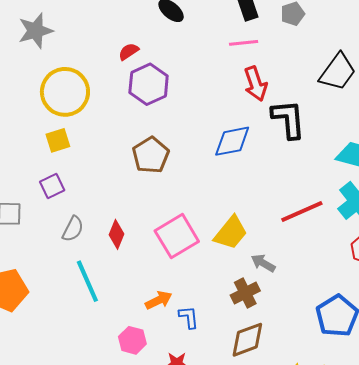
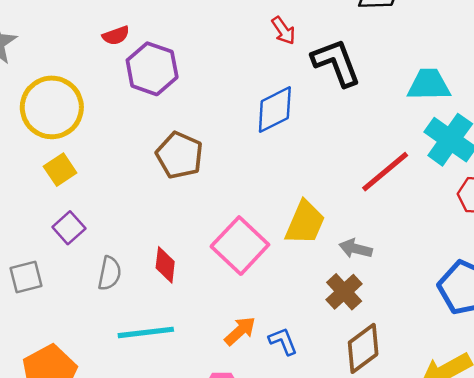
red semicircle: (129, 52) -> (116, 35), turned -150
red arrow: (256, 84) -> (283, 31), size x0.7
cyan line: (87, 281) -> (146, 332), turned -57

